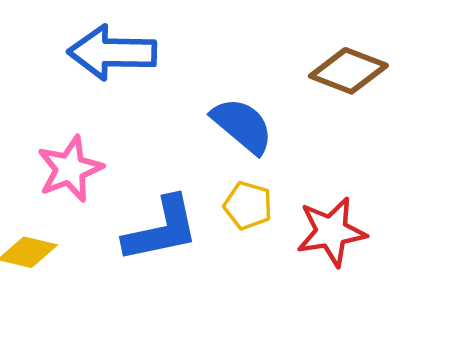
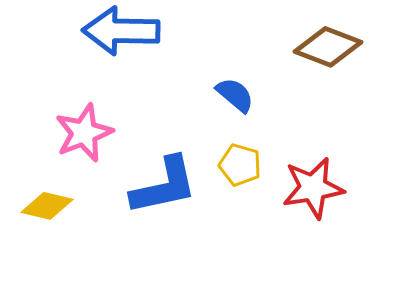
blue semicircle: (242, 126) -> (235, 95), size x0.7

